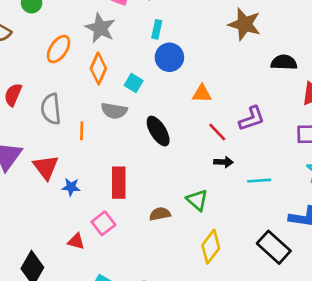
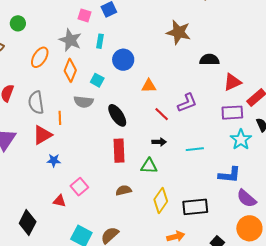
cyan rectangle: (157, 29) -> (100, 41), moved
black arrow: (223, 162) -> (159, 142), moved
red triangle: (46, 167) -> (42, 135), moved, turned 40
red rectangle: (119, 183) -> (119, 151), moved
green triangle: (197, 200) -> (149, 166), turned -36
brown semicircle: (160, 214) -> (124, 190), moved
black rectangle: (274, 247) -> (195, 207), moved, turned -45

